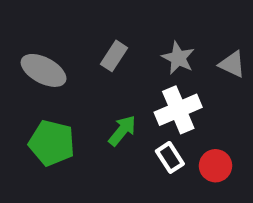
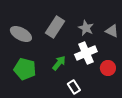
gray rectangle: (114, 56) -> (55, 27), size x1.5
white rectangle: (170, 157) -> (74, 87), moved
red circle: (215, 166) -> (108, 68), moved

